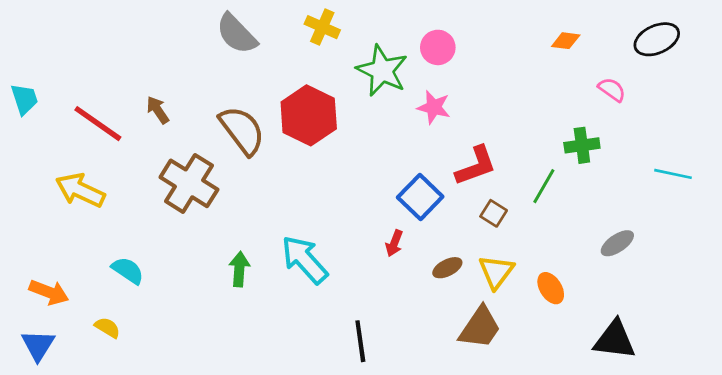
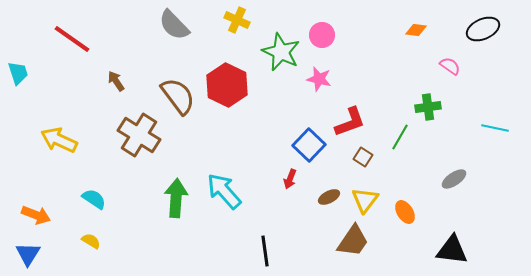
red line: (98, 124) -> (72, 39), moved
green arrow: (239, 269) -> (176, 198), size x1.5
yellow semicircle: (107, 328) -> (91, 241), moved

